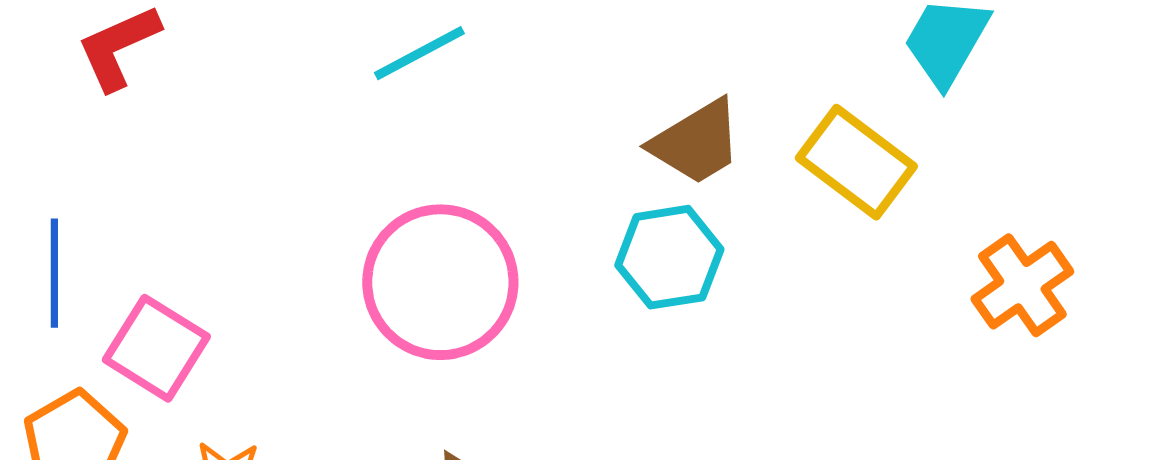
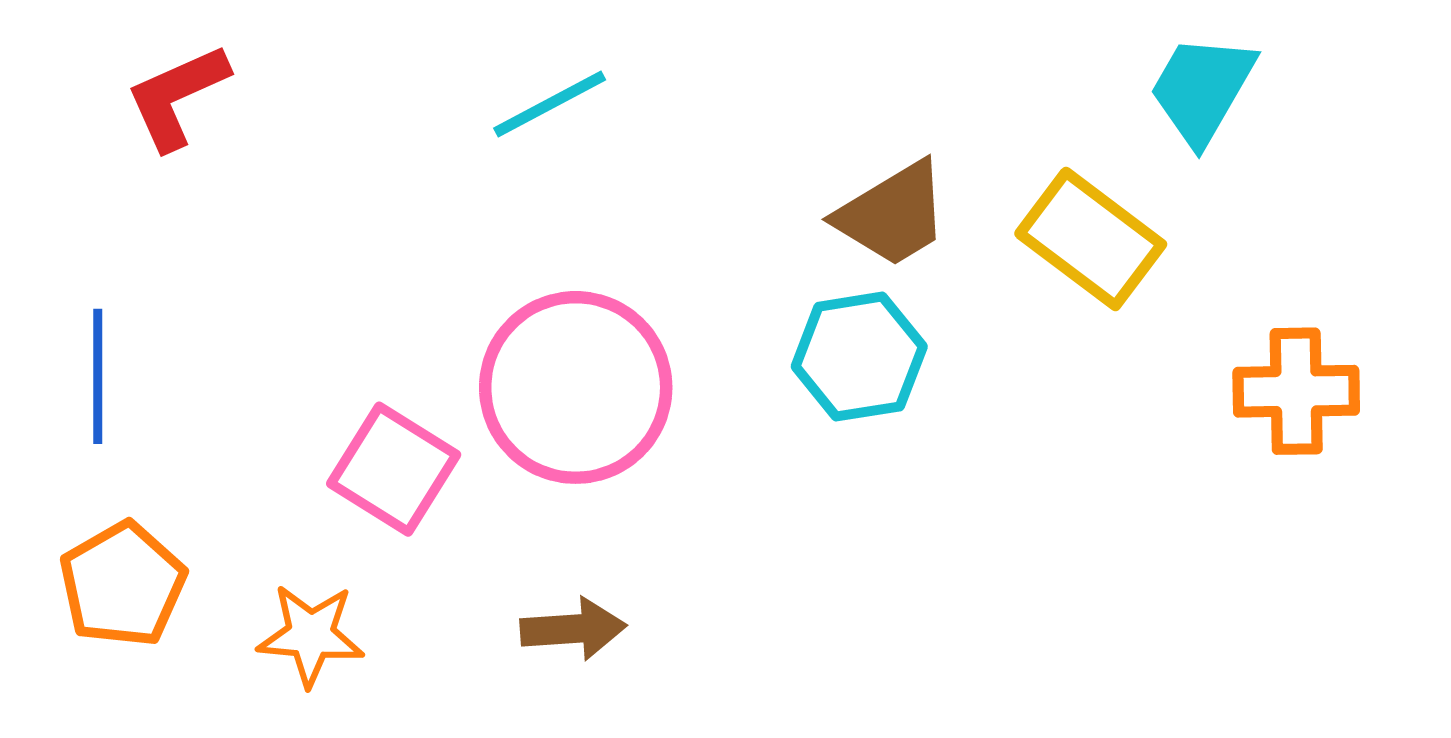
orange cross: (1022, 285) -> (1296, 391), turned 34
pink square: (156, 348) -> (394, 469), moved

